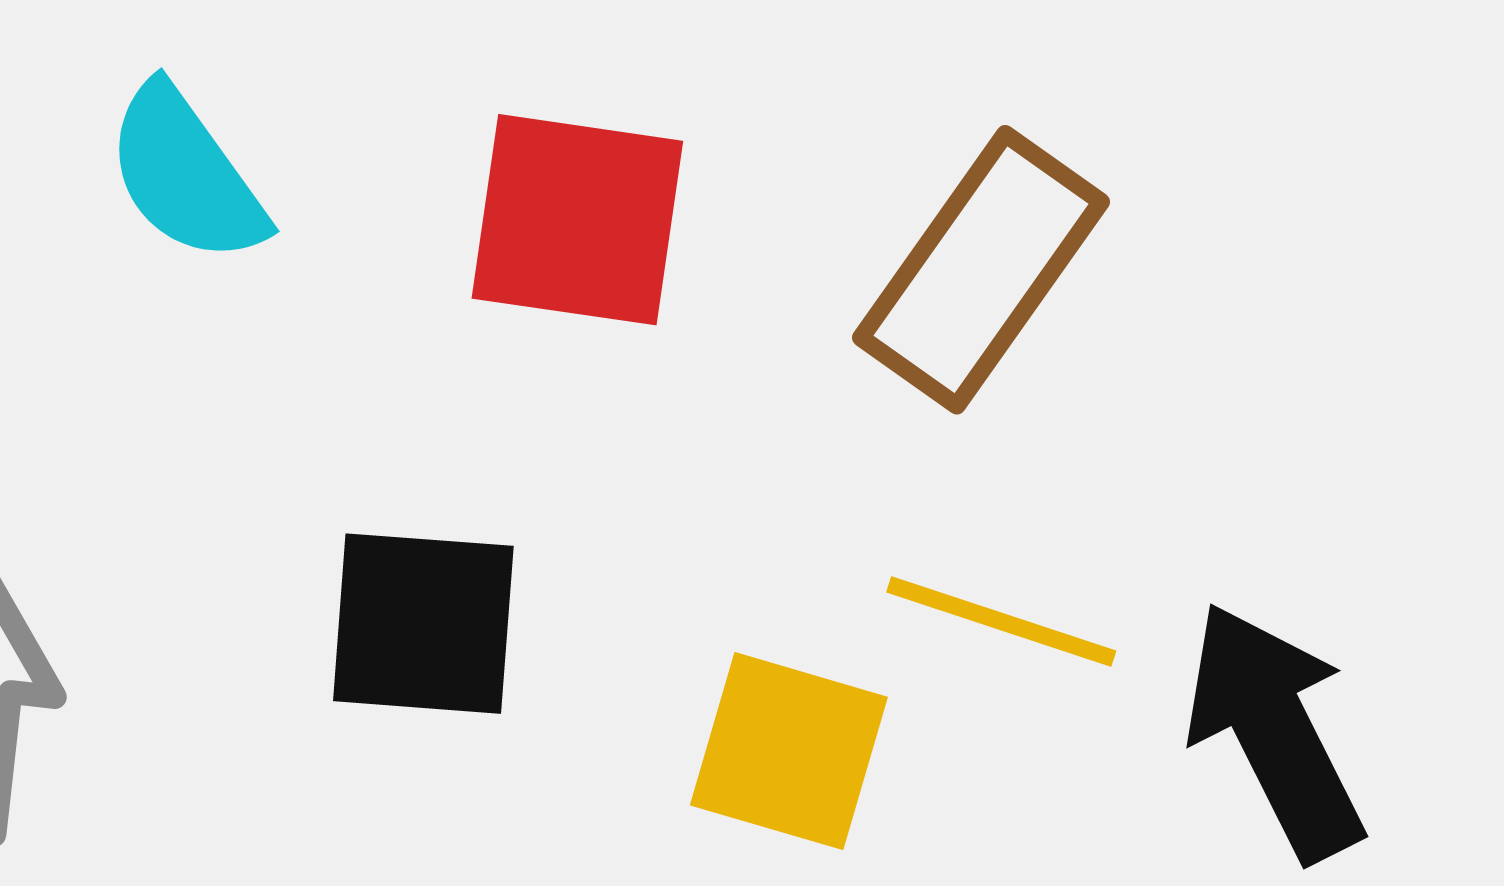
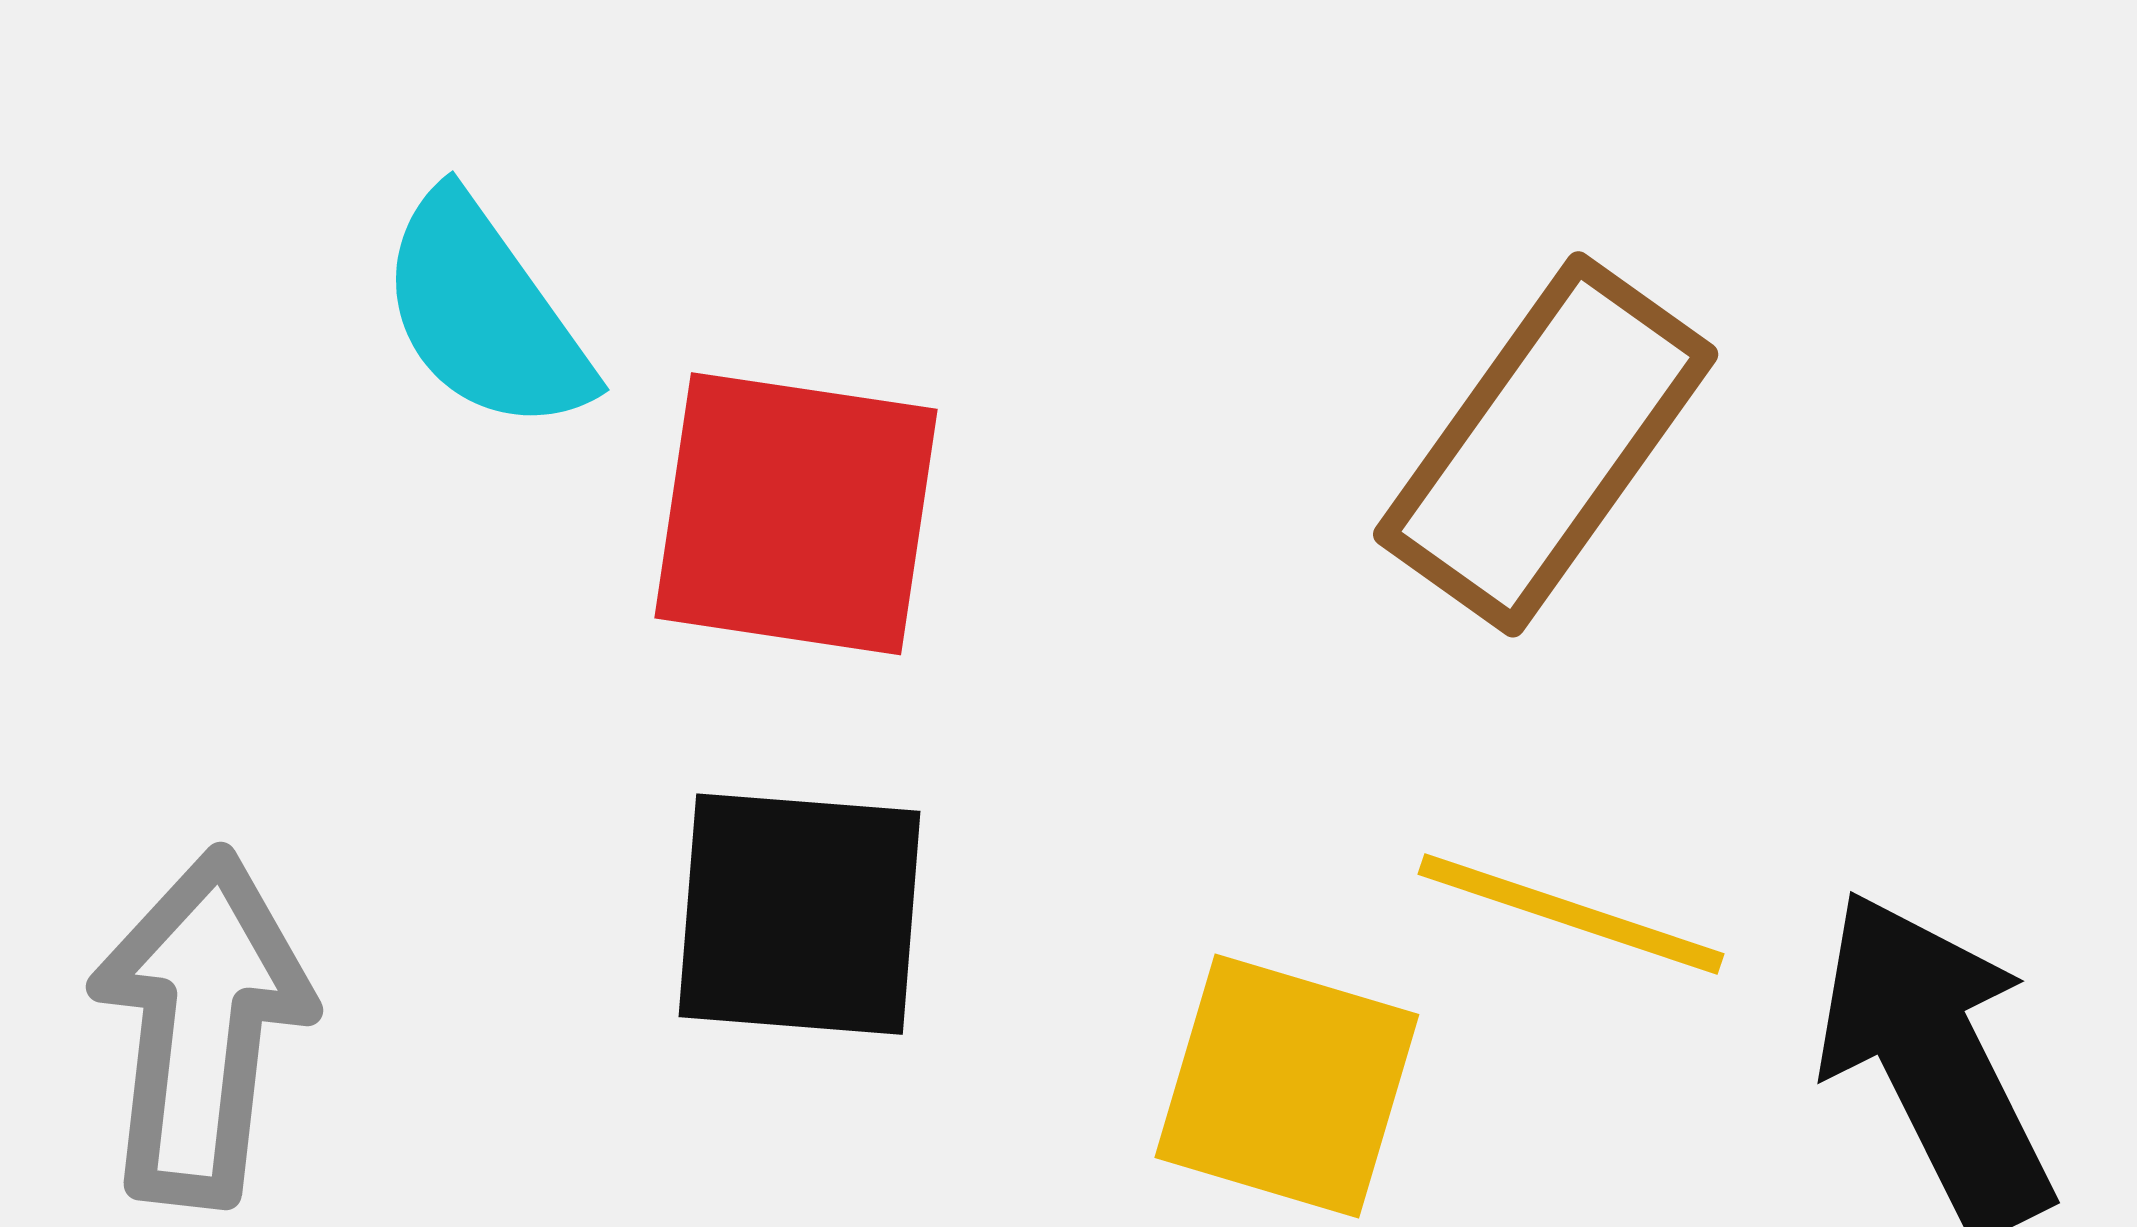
red square: (577, 220) -> (796, 514), moved

